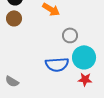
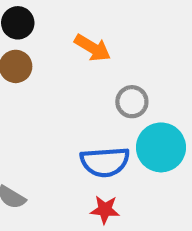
red star: (85, 79) -> (105, 210), moved

